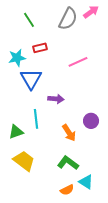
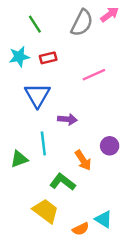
cyan star: (17, 58) -> (19, 57), moved
yellow trapezoid: (24, 161) -> (46, 211), moved
green L-shape: (68, 163) -> (63, 182), moved

